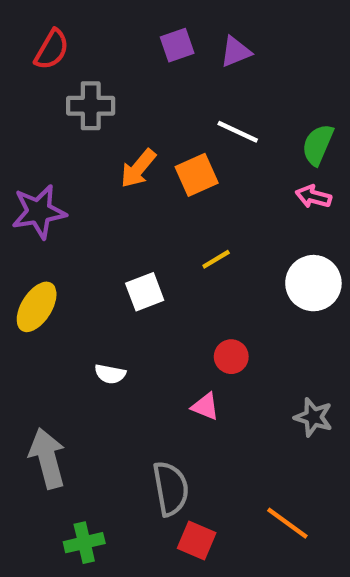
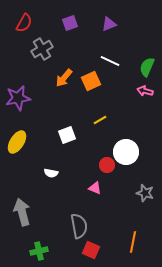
purple square: (177, 45) -> (70, 23), moved
gray cross: (91, 106) -> (42, 49), turned -30
white circle: (313, 283) -> (126, 152), moved
orange line: (287, 523) -> (133, 242), turned 65

